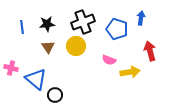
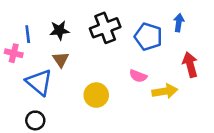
yellow circle: (76, 46) -> (96, 95), moved
pink cross: (11, 68) -> (14, 53), moved
blue triangle: (36, 79) -> (39, 82), moved
black circle: (55, 95) -> (35, 120), moved

